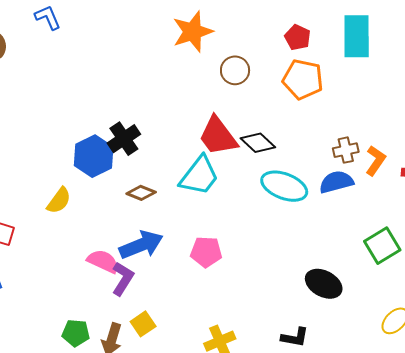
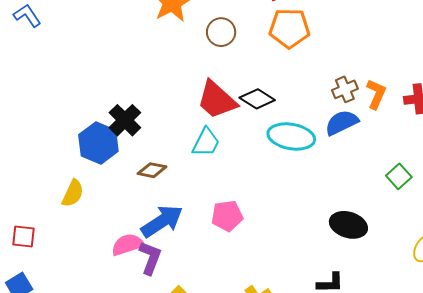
cyan trapezoid: (199, 176) -> (206, 142), size x0.7
green square: (382, 246) -> (399, 176), size x0.7
pink semicircle: (103, 261) -> (128, 245), turned -32

